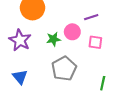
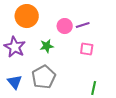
pink circle: (72, 32) -> (65, 26), moved
gray pentagon: (64, 69) -> (44, 77), moved

